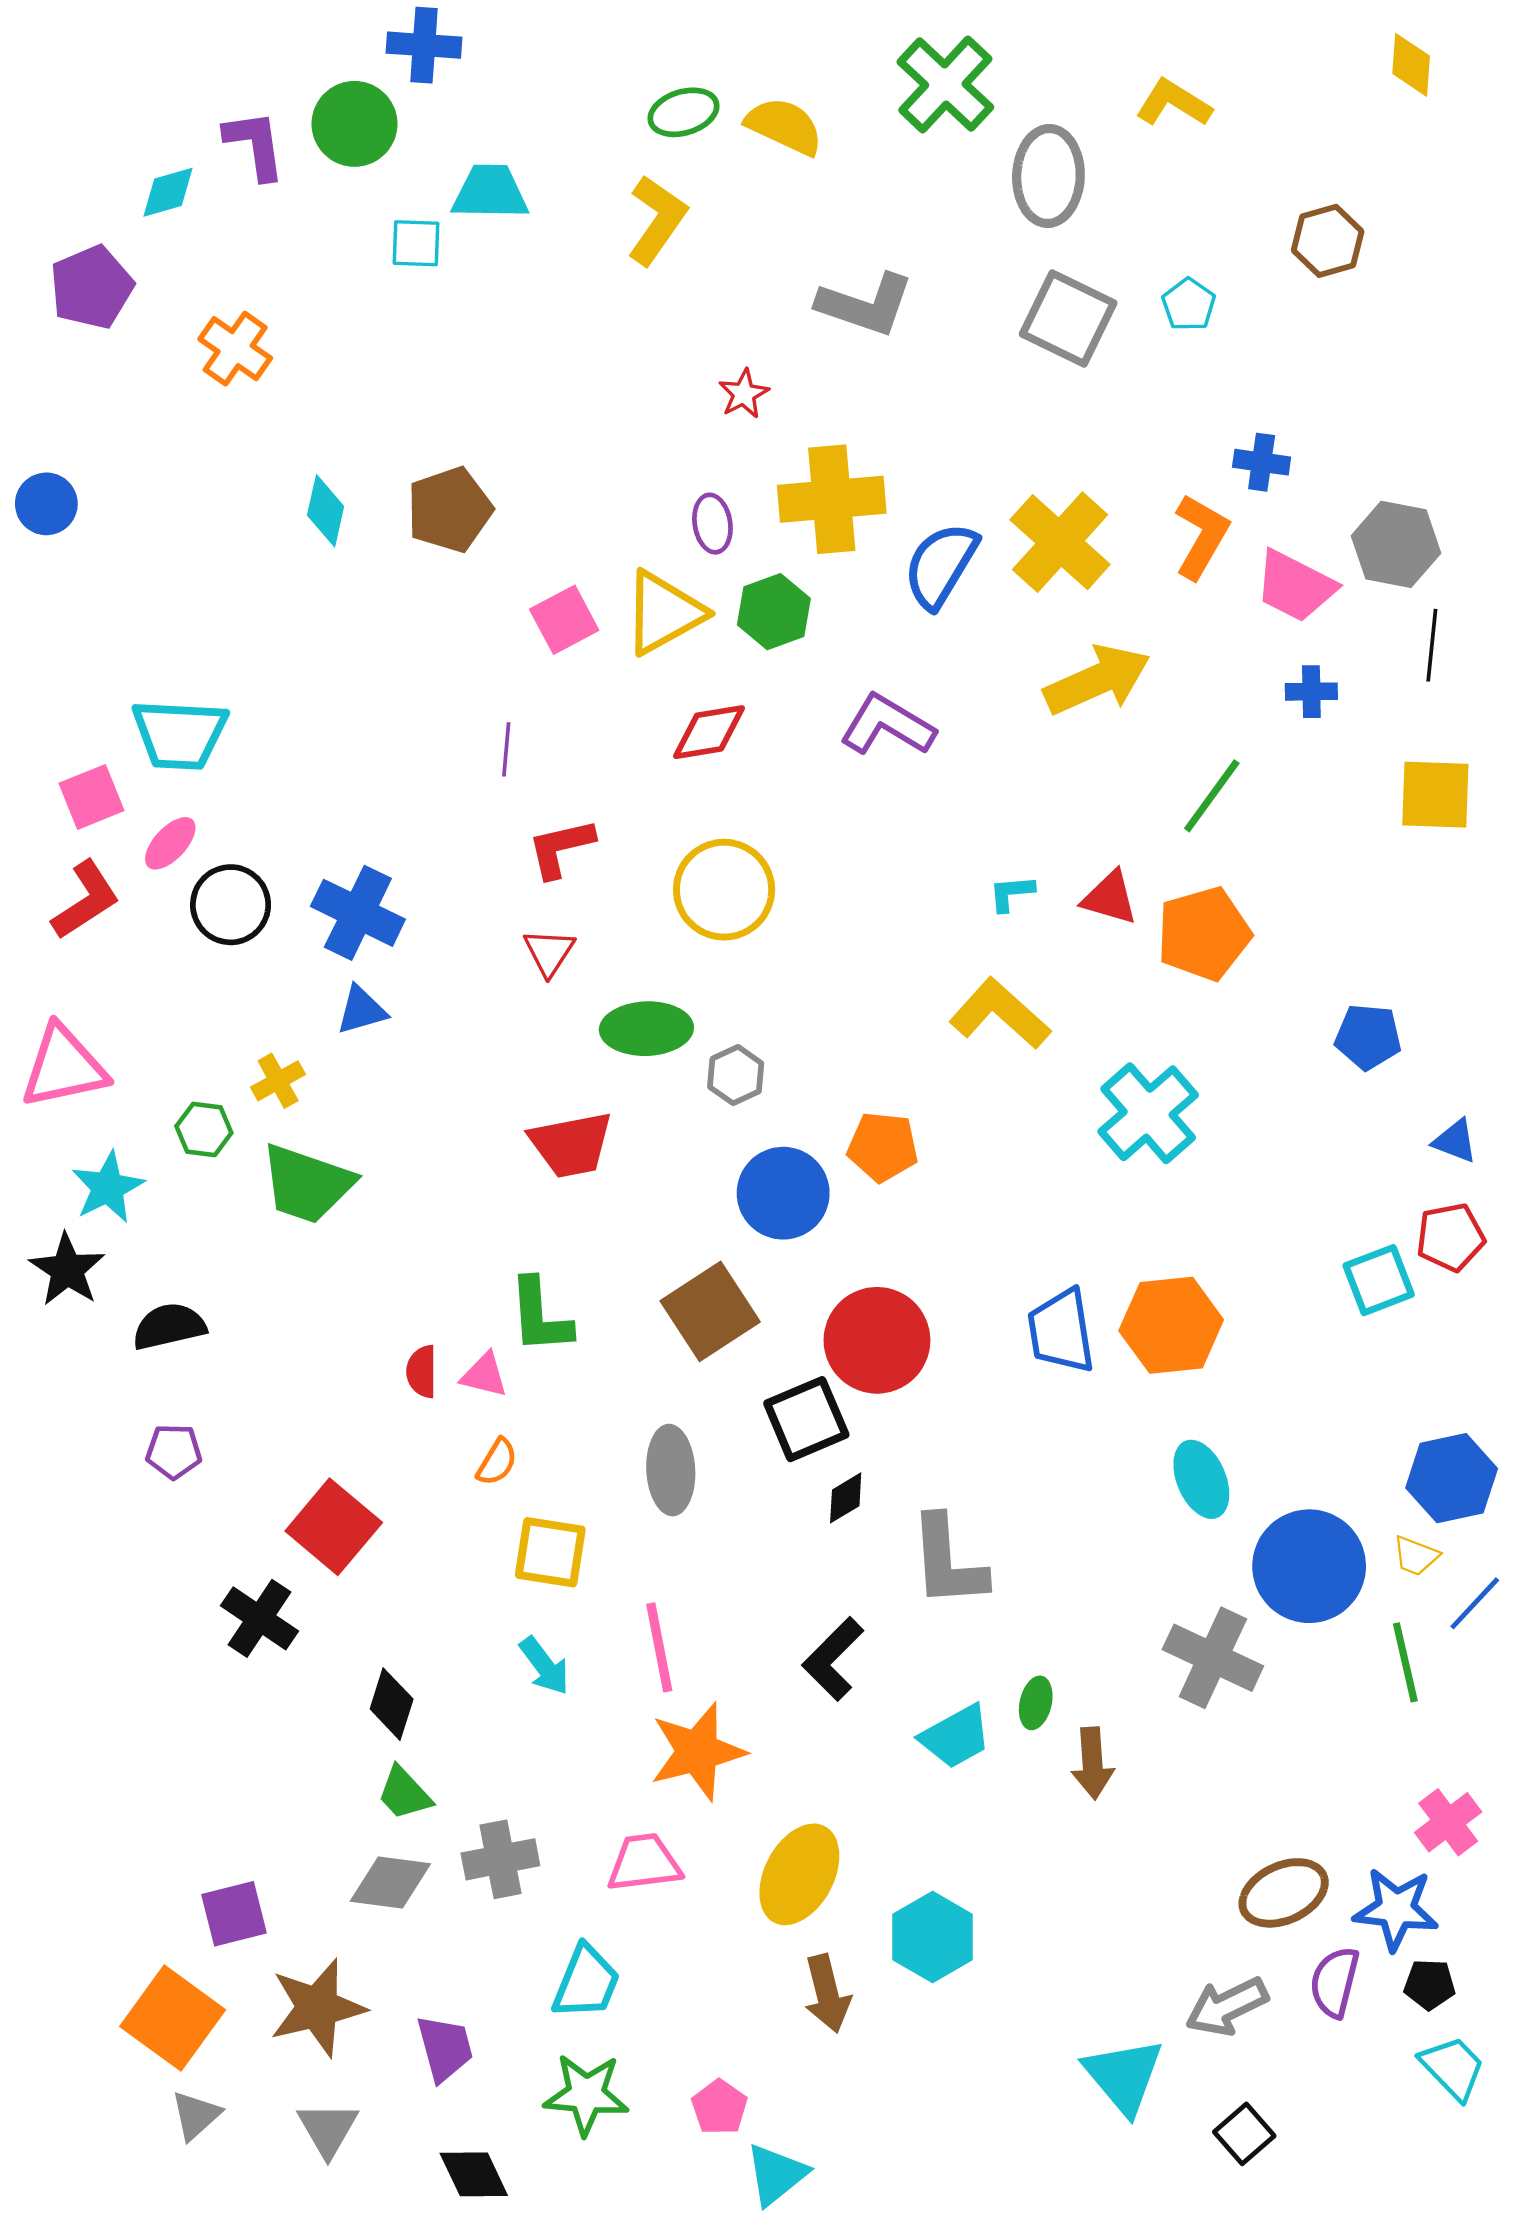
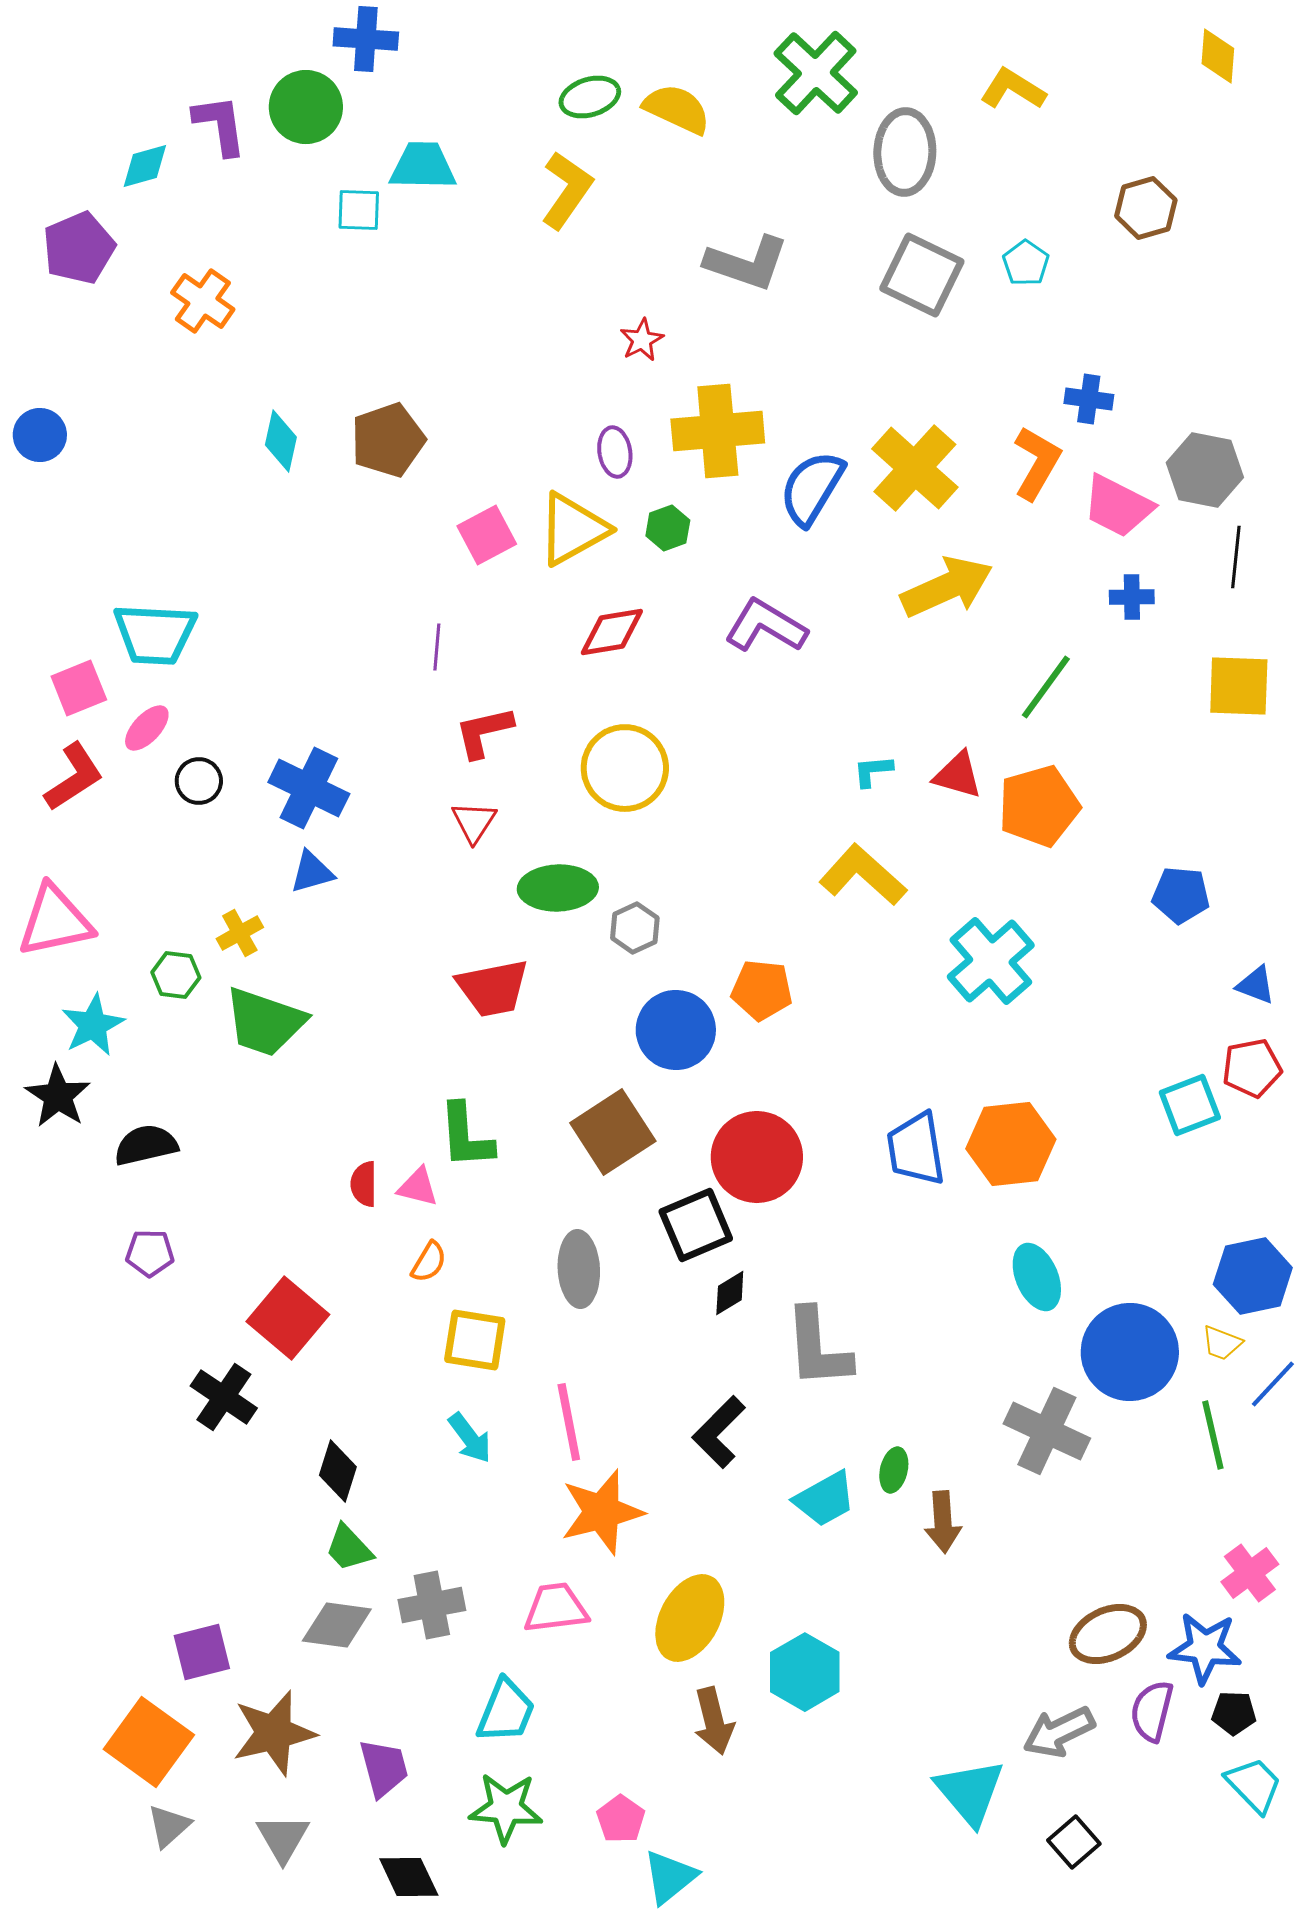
green hexagon: (774, 612) -> (668, 528), size x0.7
black circle: (231, 905) -> (199, 781), size x0.7

